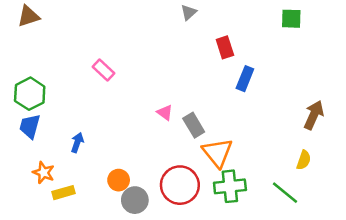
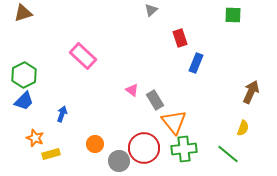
pink rectangle: (104, 70) -> (83, 56), size x1.5
blue trapezoid: (30, 126) -> (24, 101), turned -150
gray circle: (135, 200) -> (119, 161), moved

